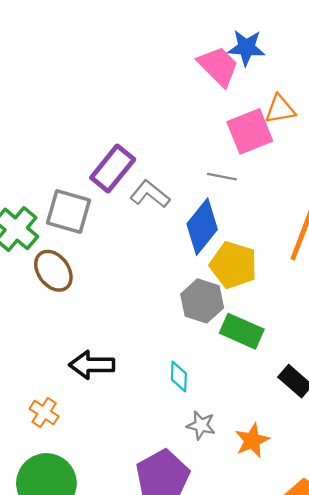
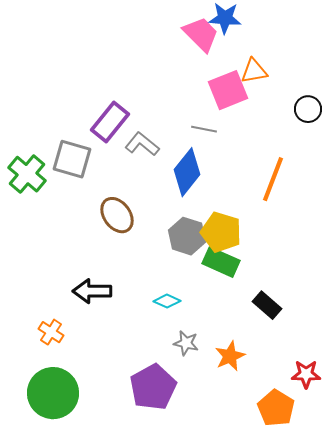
yellow pentagon: (234, 265) -> (221, 232), moved
brown ellipse: (53, 271) -> (117, 215), moved
cyan diamond: (179, 376) -> (167, 301), turned -68

